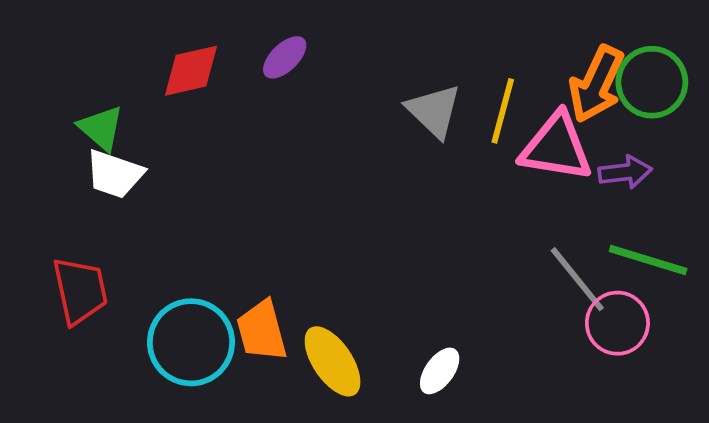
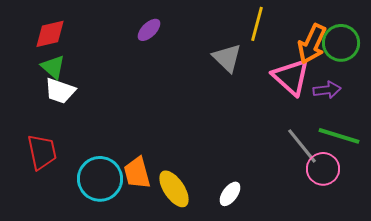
red diamond: (191, 71) -> (50, 34), moved
yellow line: (503, 111) -> (257, 24), moved
pink triangle: (556, 147) -> (291, 77), turned 33

